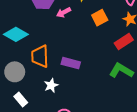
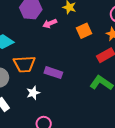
orange trapezoid: (40, 56) -> (24, 64), turned -95

